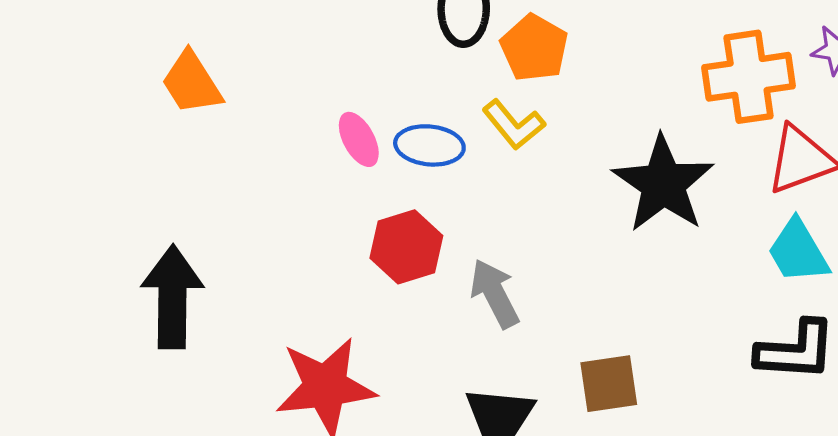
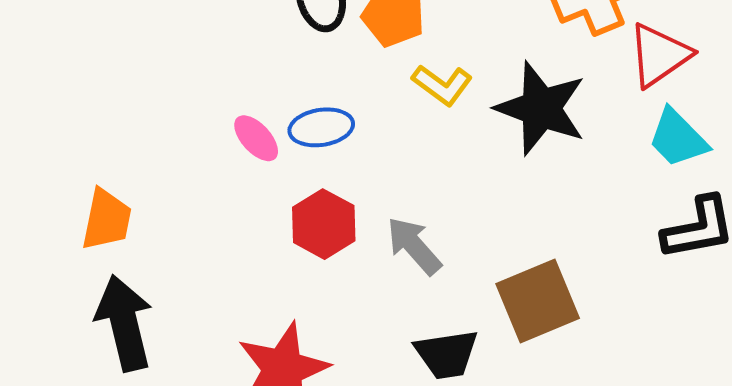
orange trapezoid: (192, 83) -> (107, 220), moved, turned -122
yellow L-shape: (514, 125) -> (442, 85), moved
brown square: (609, 384) -> (538, 301), size x1.4

